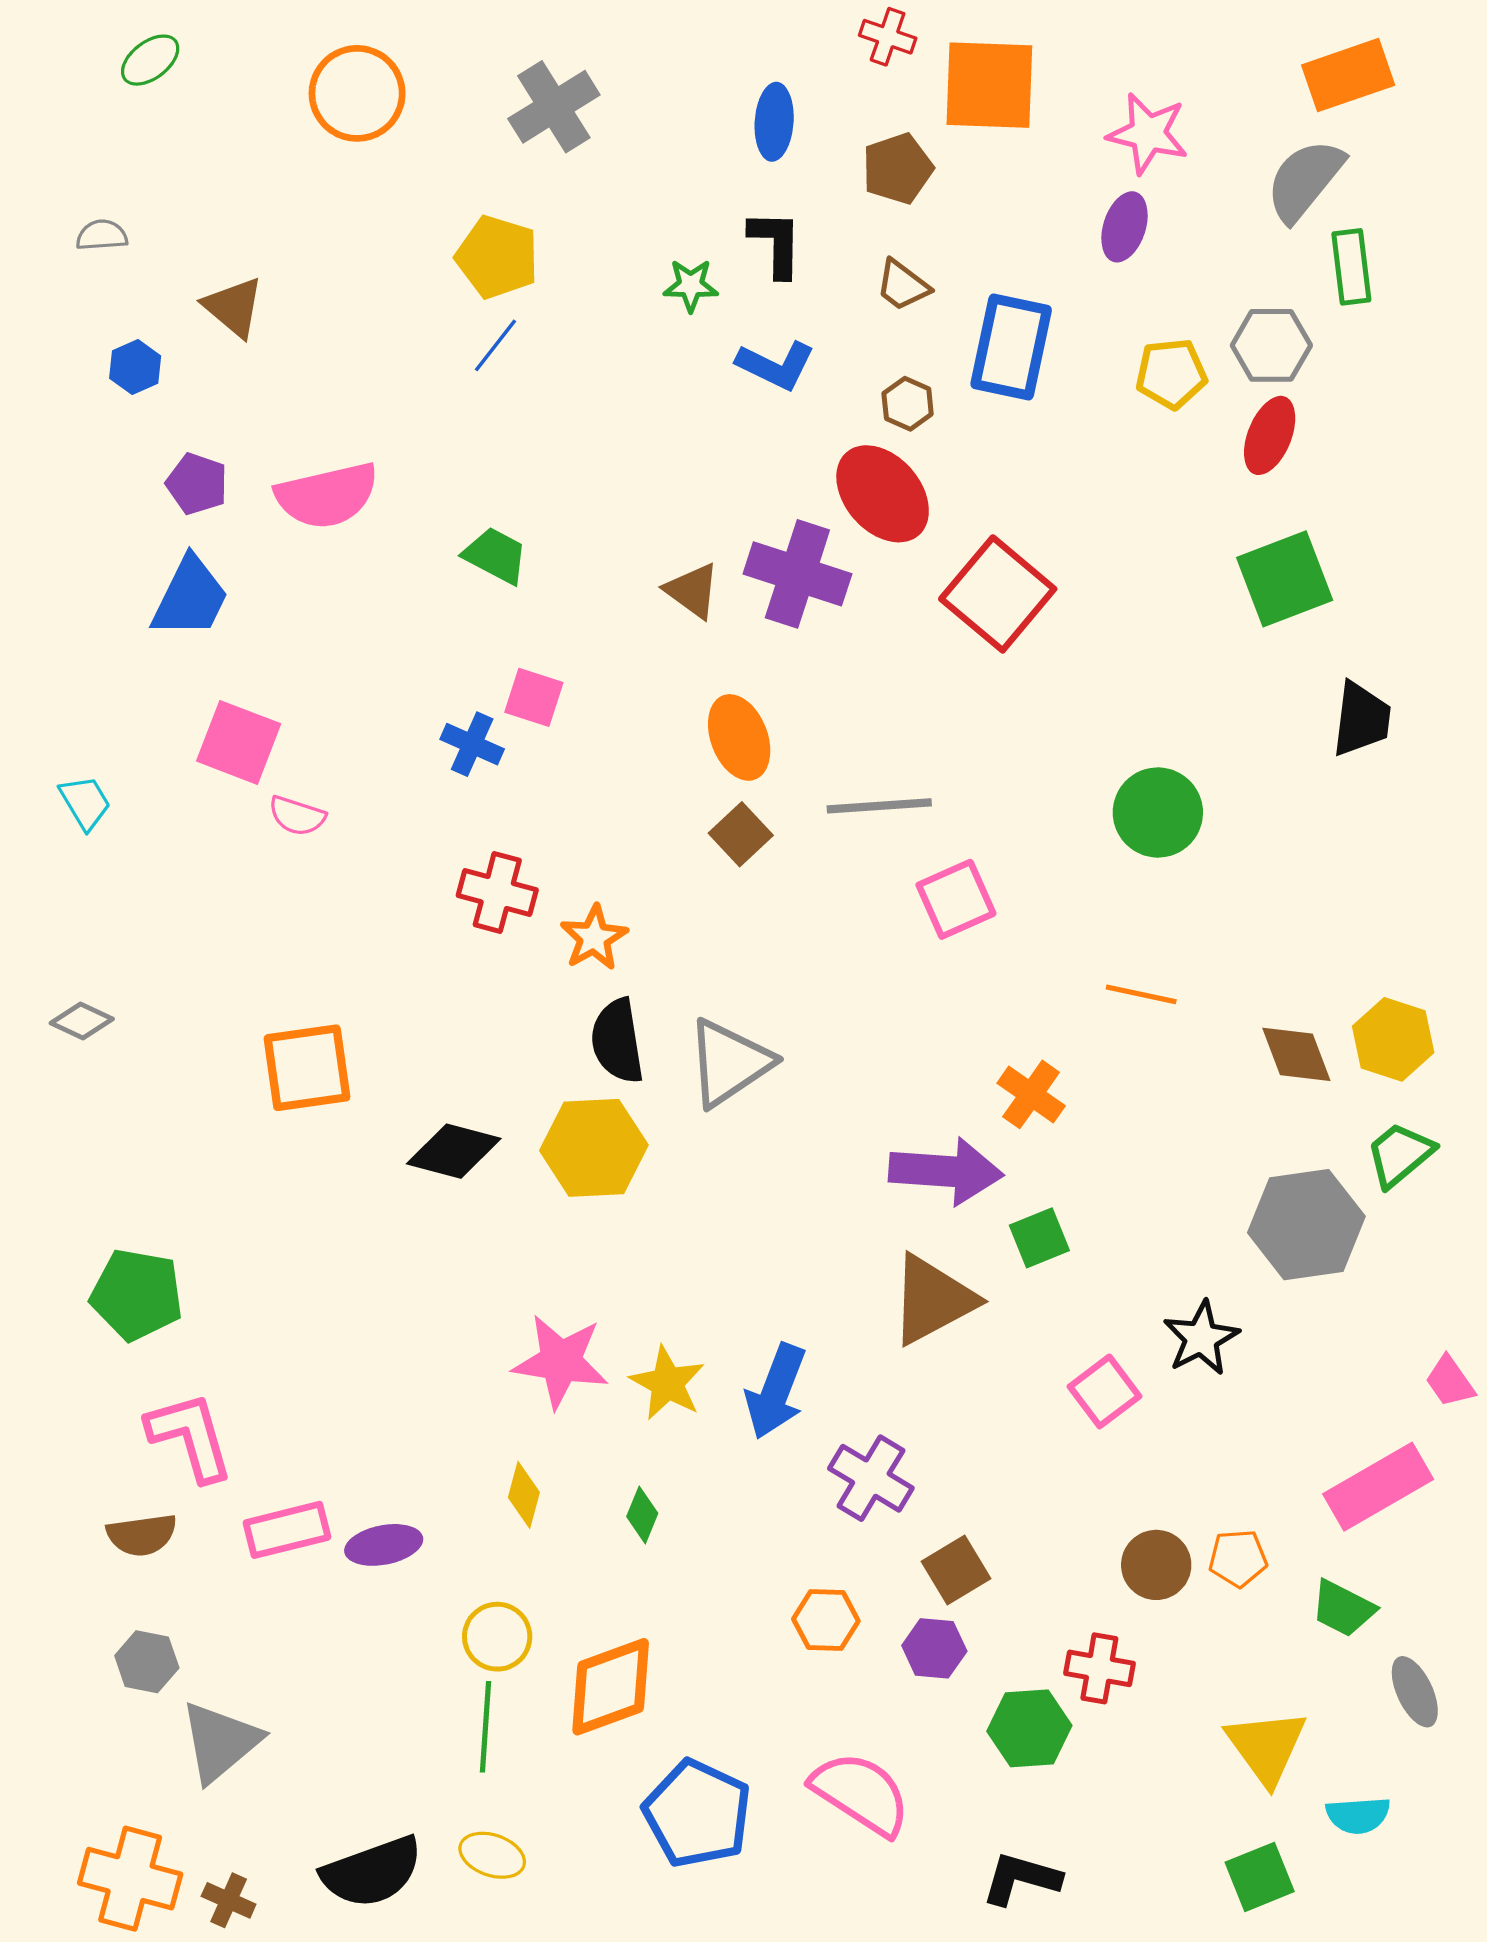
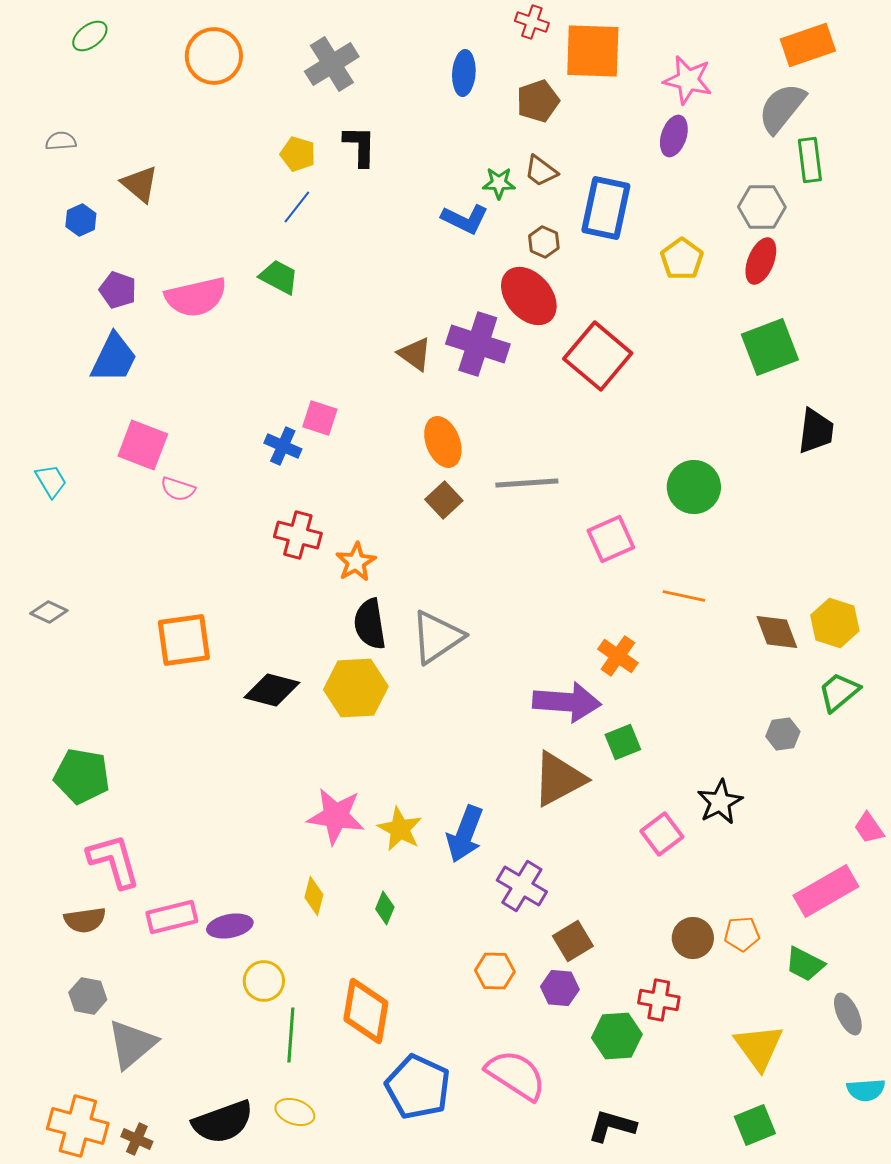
black L-shape: (776, 244) -> (360, 146), moved
yellow pentagon: (497, 257) -> (298, 154), size x0.7
green star: (691, 285) -> (499, 183), moved
yellow pentagon: (1171, 374) -> (682, 259), moved, turned -30
green trapezoid: (496, 556) -> (279, 277), moved
pink square: (956, 899) -> (611, 539), moved
gray hexagon: (1306, 1225) -> (783, 734), size x0.5
yellow circle: (497, 1637) -> (264, 981), moved
orange diamond: (611, 1687) -> (366, 1011), turned -60
cyan semicircle: (1358, 1815) -> (866, 1090), moved

